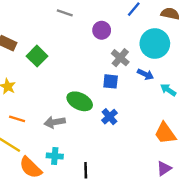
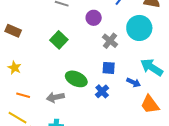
green square: (37, 56) -> (59, 40), moved
blue arrow: (145, 74) -> (134, 82), moved
blue square: (111, 81) -> (109, 68), moved
cyan arrow: (168, 90) -> (152, 67), size x1.6

